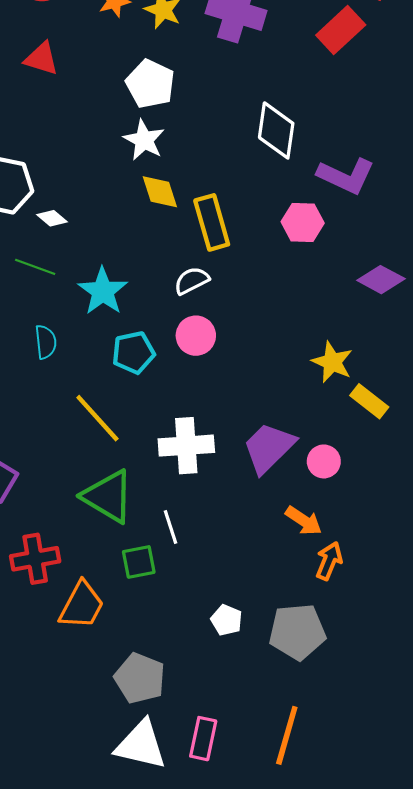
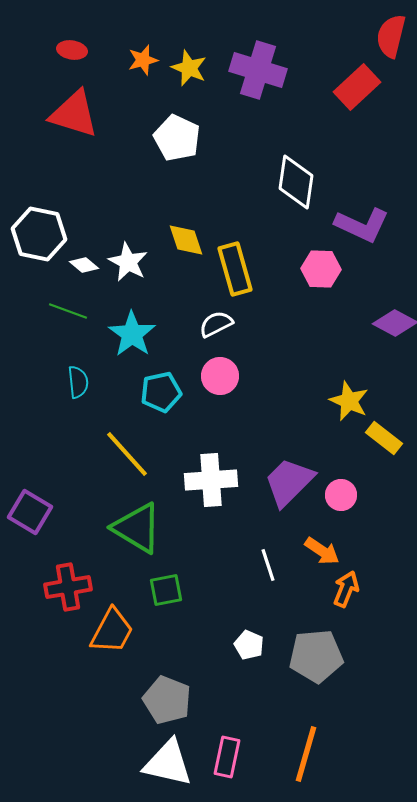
red triangle: (41, 59) -> (74, 114), size x1.5
white star: (144, 140) -> (128, 262), moved
white line: (170, 527) -> (268, 565), moved

